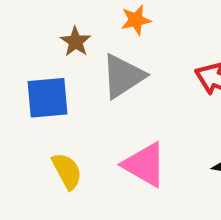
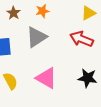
brown star: (76, 42) -> (13, 13), moved

